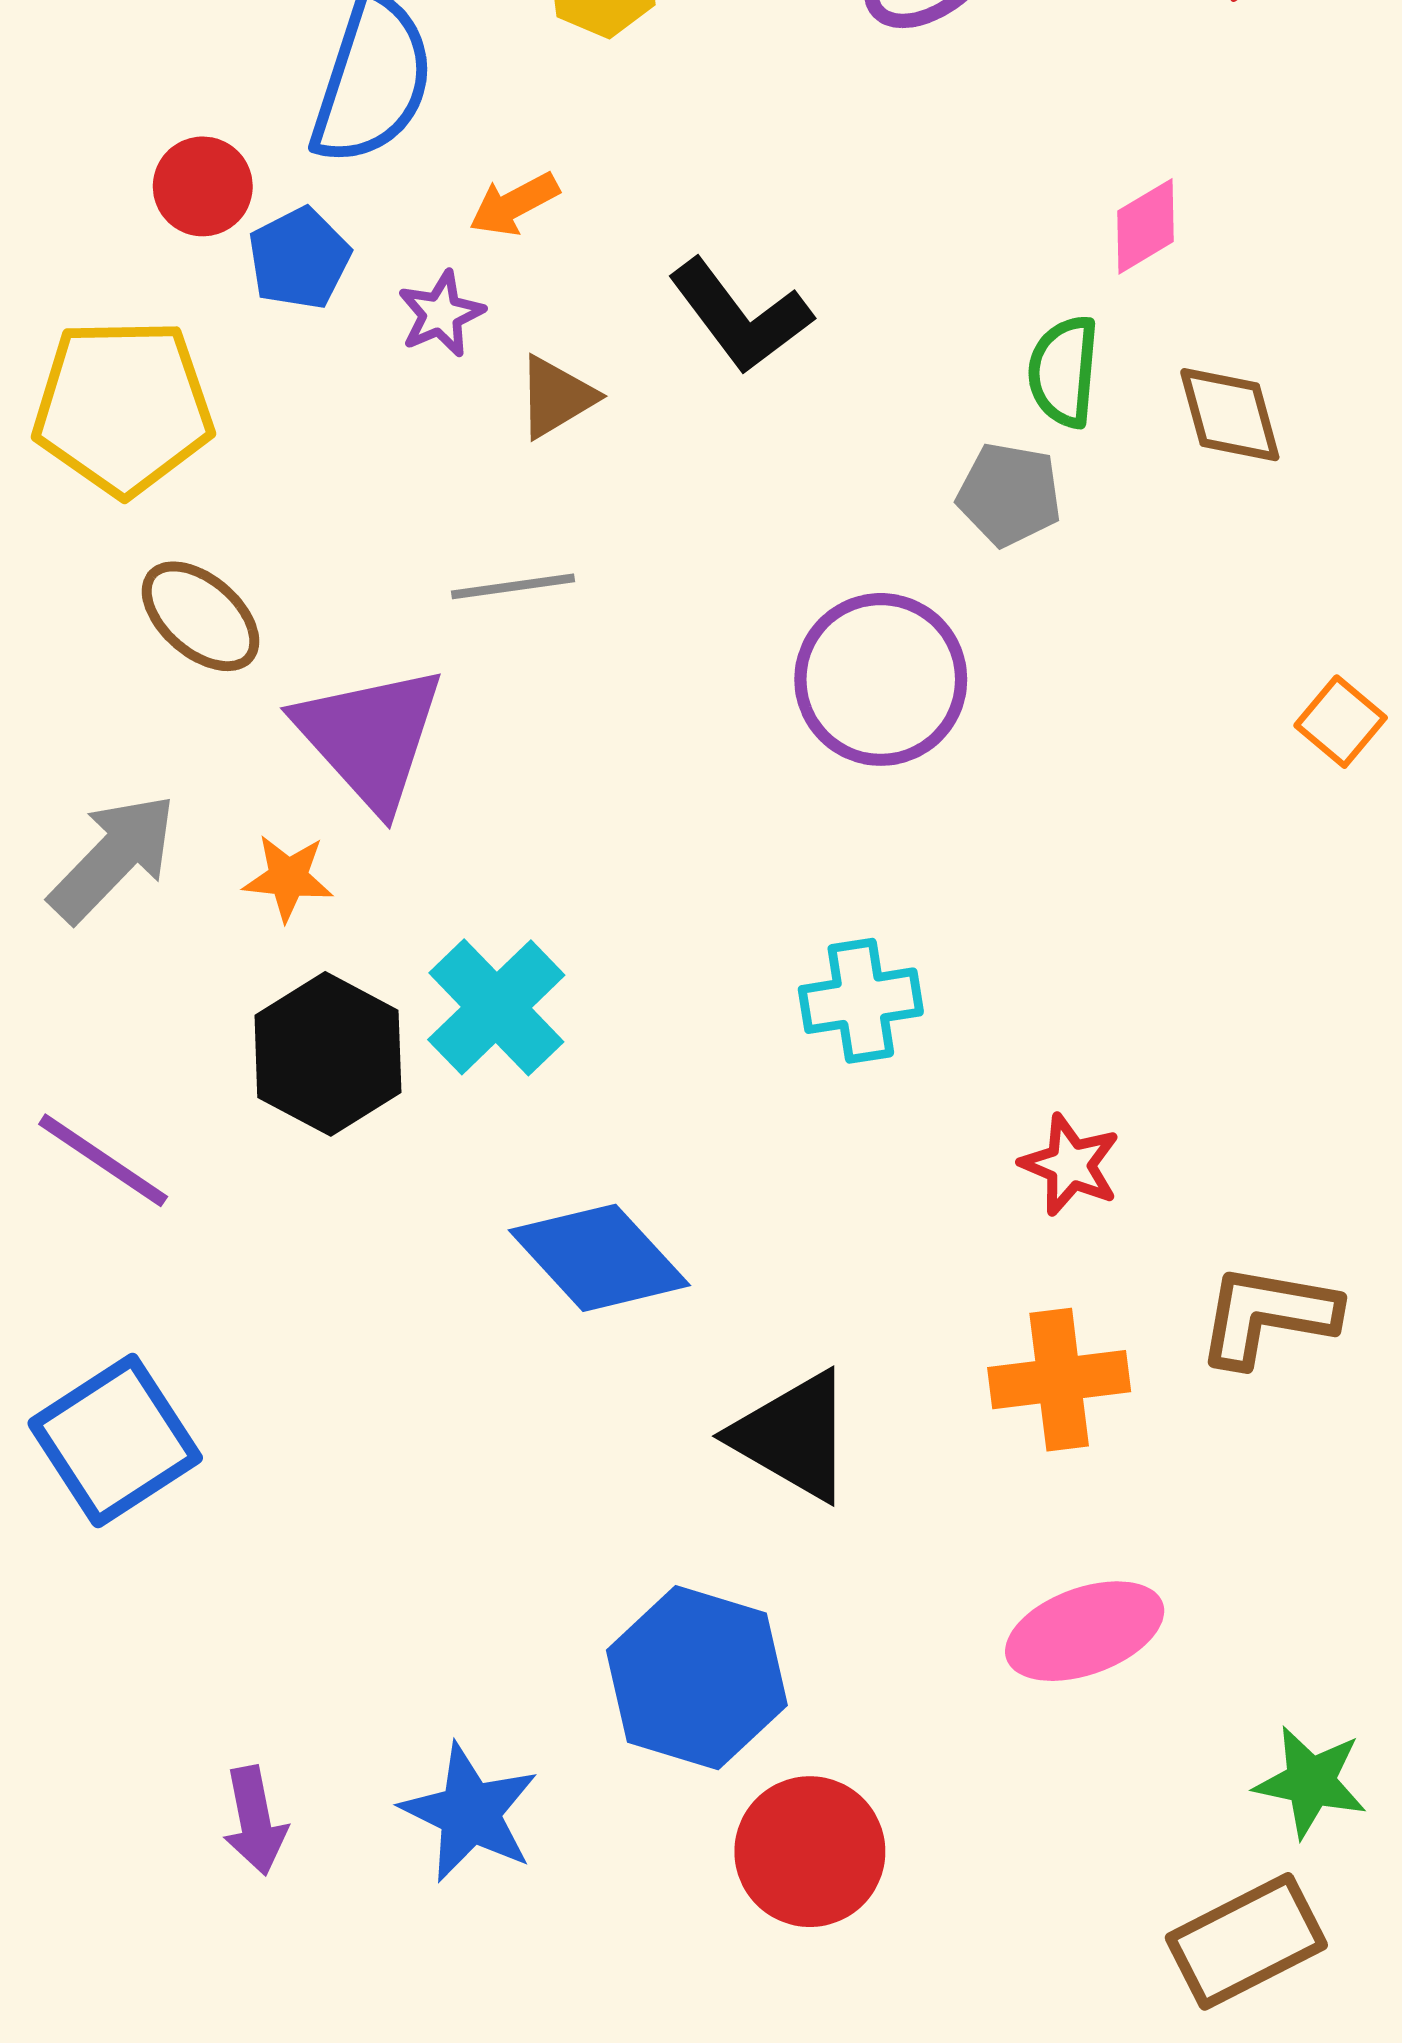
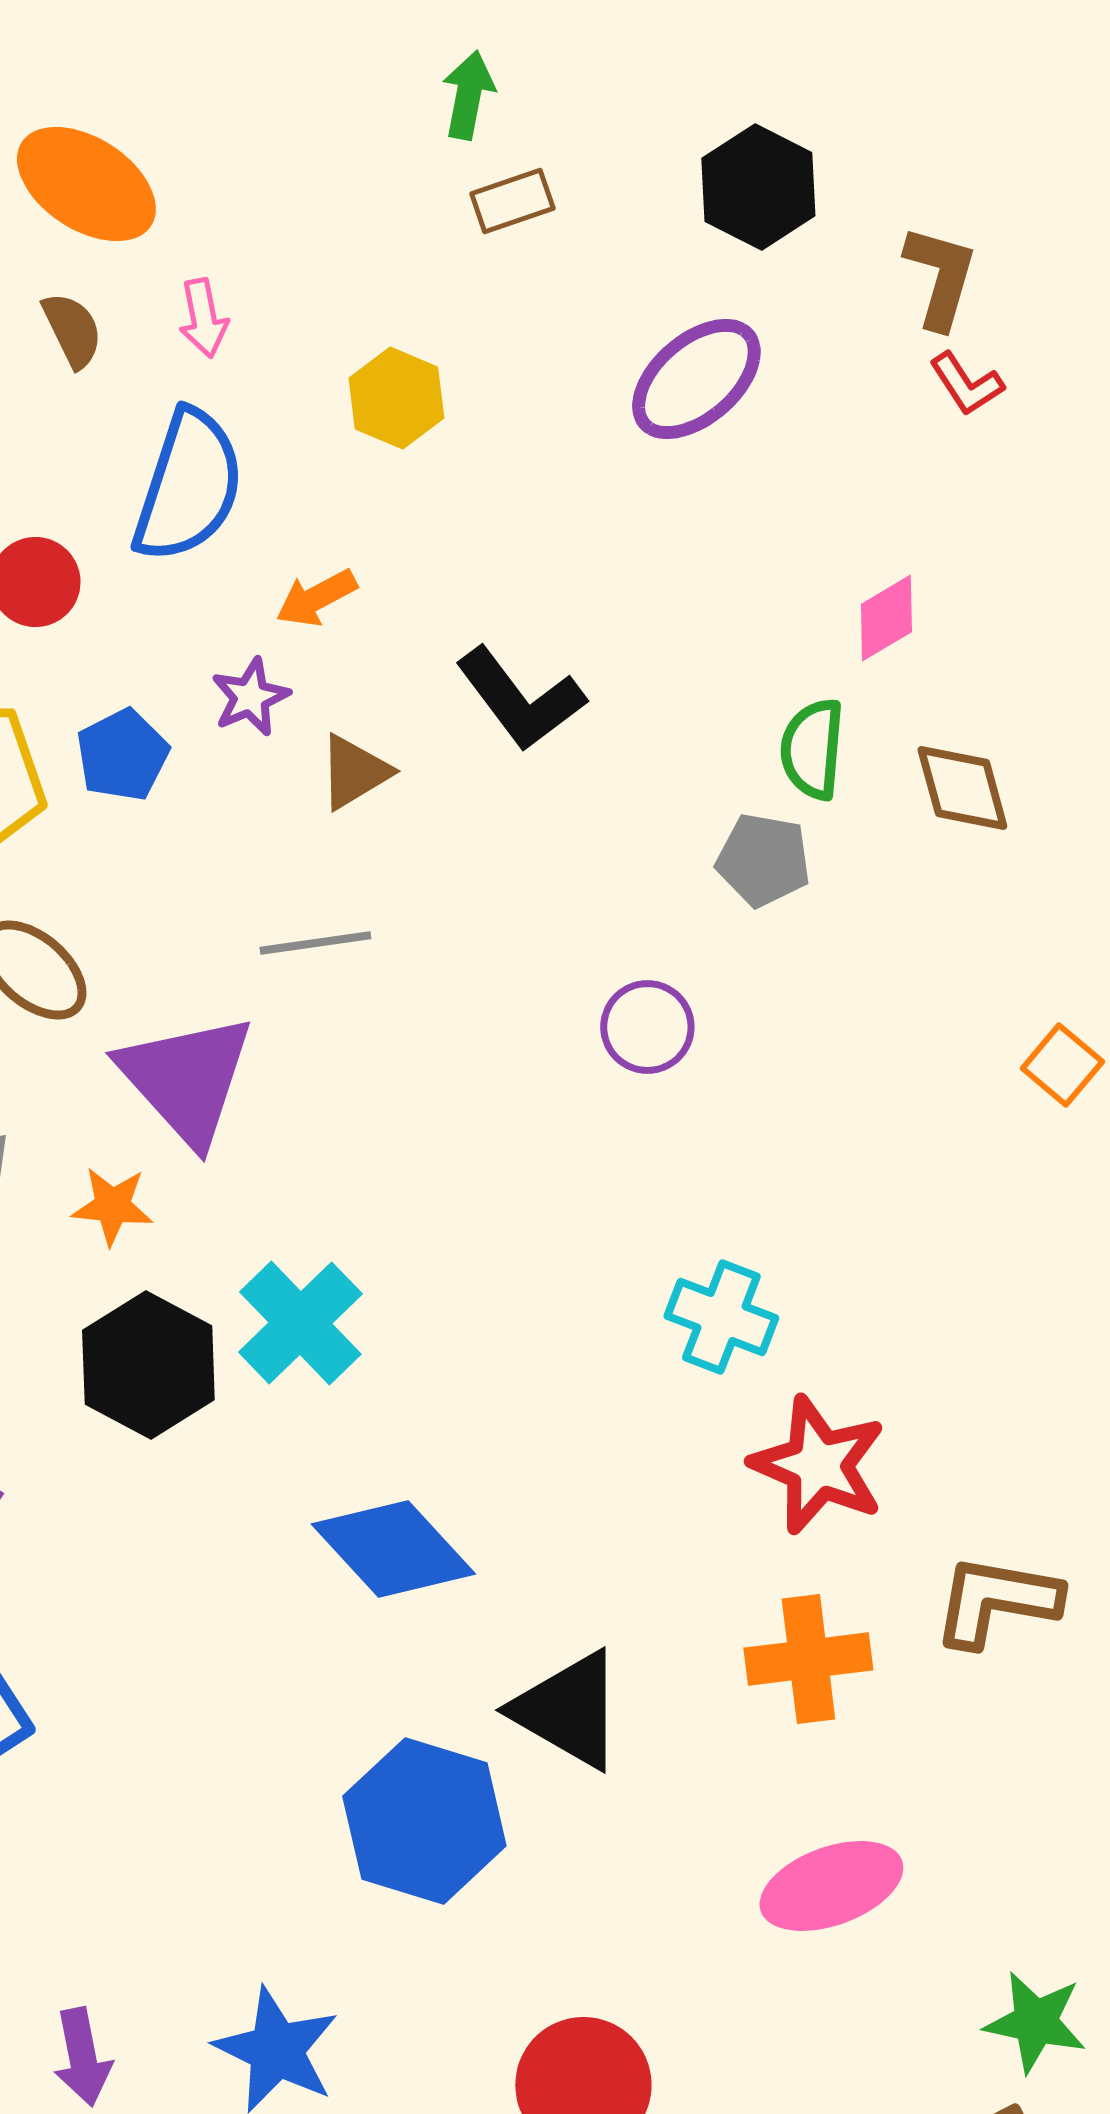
blue pentagon: (299, 258) -> (122, 755), moved
purple circle: (881, 679) -> (647, 1027), size x0.6
cyan cross: (861, 1001) -> (721, 1317), moved, turned 30
red star: (1070, 1165) -> (818, 1465), size x1.5
blue hexagon: (697, 1678) -> (424, 1821), moved

